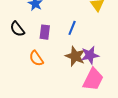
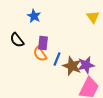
blue line: (72, 28) -> (57, 59), moved
orange semicircle: (36, 58) -> (40, 54), moved

